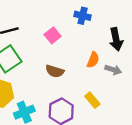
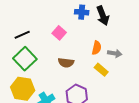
black arrow: (116, 39) -> (103, 16), moved
yellow rectangle: (92, 100) -> (101, 70), moved

